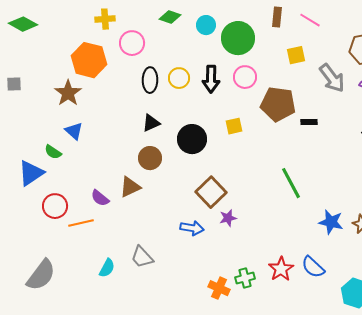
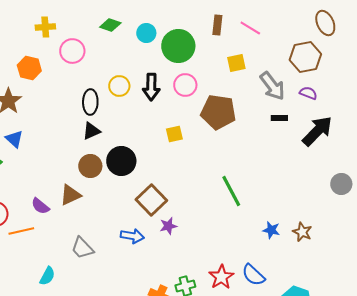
orange hexagon: (89, 60) -> (29, 68), size x0.7
black ellipse: (150, 80) -> (90, 102), moved
black rectangle: (309, 122) -> (279, 118), moved
black circle: (192, 139) -> (121, 161), moved
blue star: (331, 222) -> (271, 230), size x0.7
gray trapezoid: (142, 257) -> (82, 248), moved

